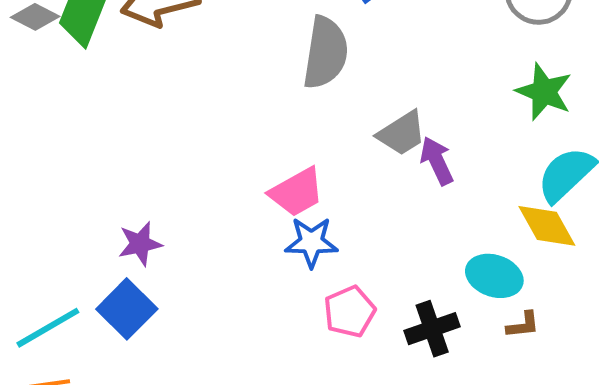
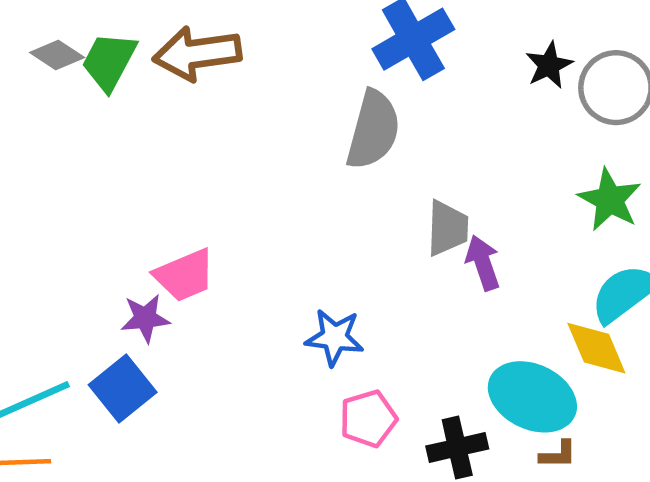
gray trapezoid: (402, 133) -> (447, 228), turned -62
pink trapezoid: (297, 192) -> (185, 275), moved
cyan ellipse: (494, 276) -> (532, 397), size x1.4

